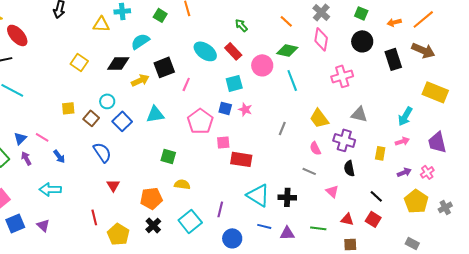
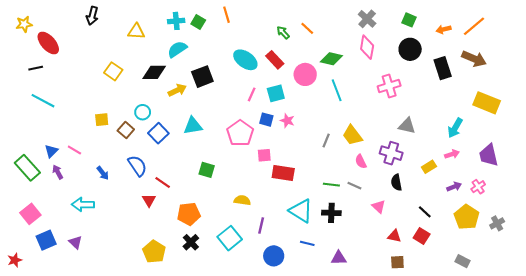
cyan cross: (122, 11) -> (176, 21), moved
orange line: (286, 21) -> (307, 28), moved
pink line: (186, 84) -> (252, 94), moved
yellow trapezoid: (319, 118) -> (352, 135), moved
yellow rectangle: (380, 153) -> (429, 167), turned 48
blue arrow: (59, 156) -> (103, 173), moved
yellow semicircle: (182, 184) -> (242, 200), moved
red line: (94, 217) -> (163, 182), moved, turned -42
green line: (318, 228) -> (331, 185), moved
purple triangle: (287, 233) -> (339, 258), moved

